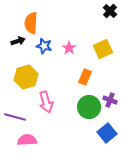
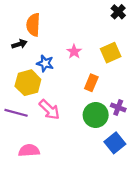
blue star: (44, 46) -> (45, 63), moved
pink arrow: (46, 102) -> (49, 110), turned -30
purple line: (15, 117) -> (16, 113), moved

